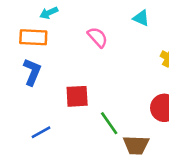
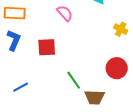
red square: (77, 96) -> (47, 47), moved

